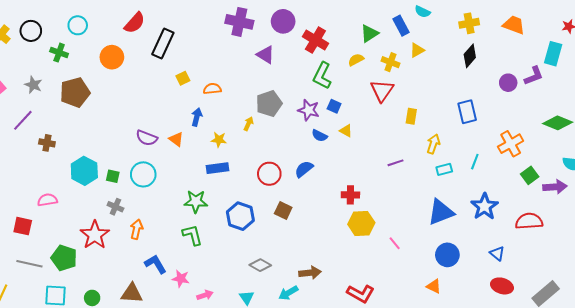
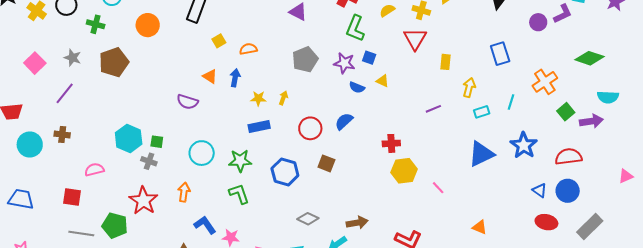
yellow arrow: (248, 124) -> (283, 98), moved
orange triangle: (176, 139) -> (210, 76), moved
brown cross: (47, 143) -> (62, 135), moved
cyan circle: (143, 174) -> (202, 153), moved
gray cross: (115, 207) -> (149, 161), moved
blue circle: (447, 255) -> (568, 191), moved

